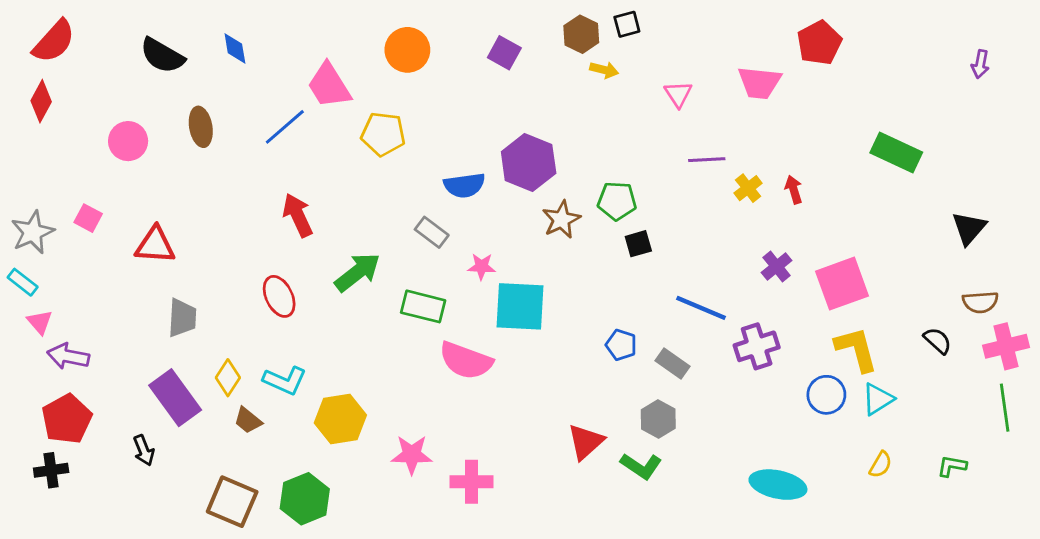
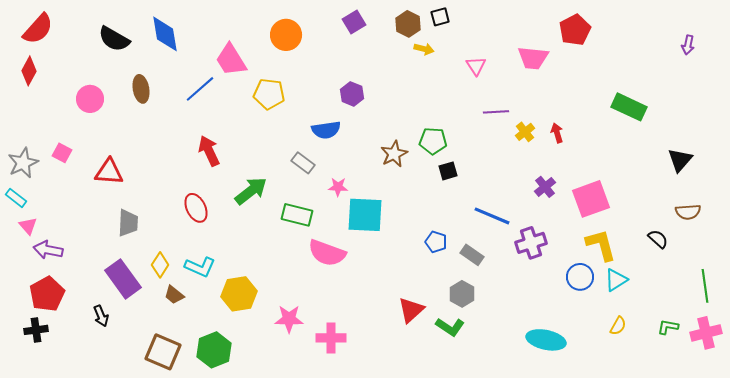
blue diamond: (235, 48) -> (165, 34), size x1.6
purple square: (504, 53) -> (354, 22), moved, turned 30
purple hexagon: (529, 162) -> (352, 94), moved, size x0.6
pink cross: (1006, 346) -> (706, 333), moved

